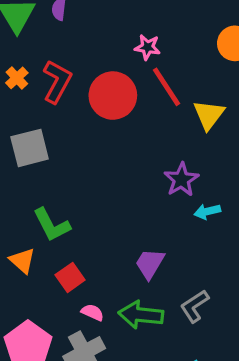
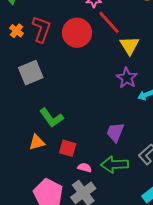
yellow triangle: (209, 115) -> (130, 45), moved
orange triangle: (22, 261) -> (37, 142), turned -48
red square: (70, 277) -> (68, 148), turned -30

